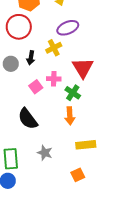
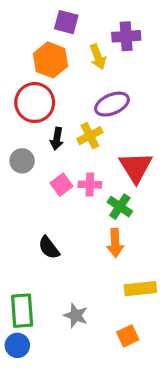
black arrow: (31, 58) -> (57, 139), moved
pink square: (36, 87) -> (62, 185), moved
black semicircle: (28, 119) -> (49, 248), size x0.7
gray star: (45, 153) -> (76, 315), moved

